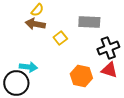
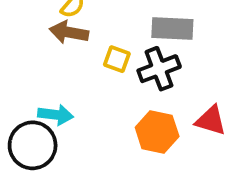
yellow square: (60, 38) -> (117, 59), turned -32
black cross: (108, 48) -> (159, 69), moved

